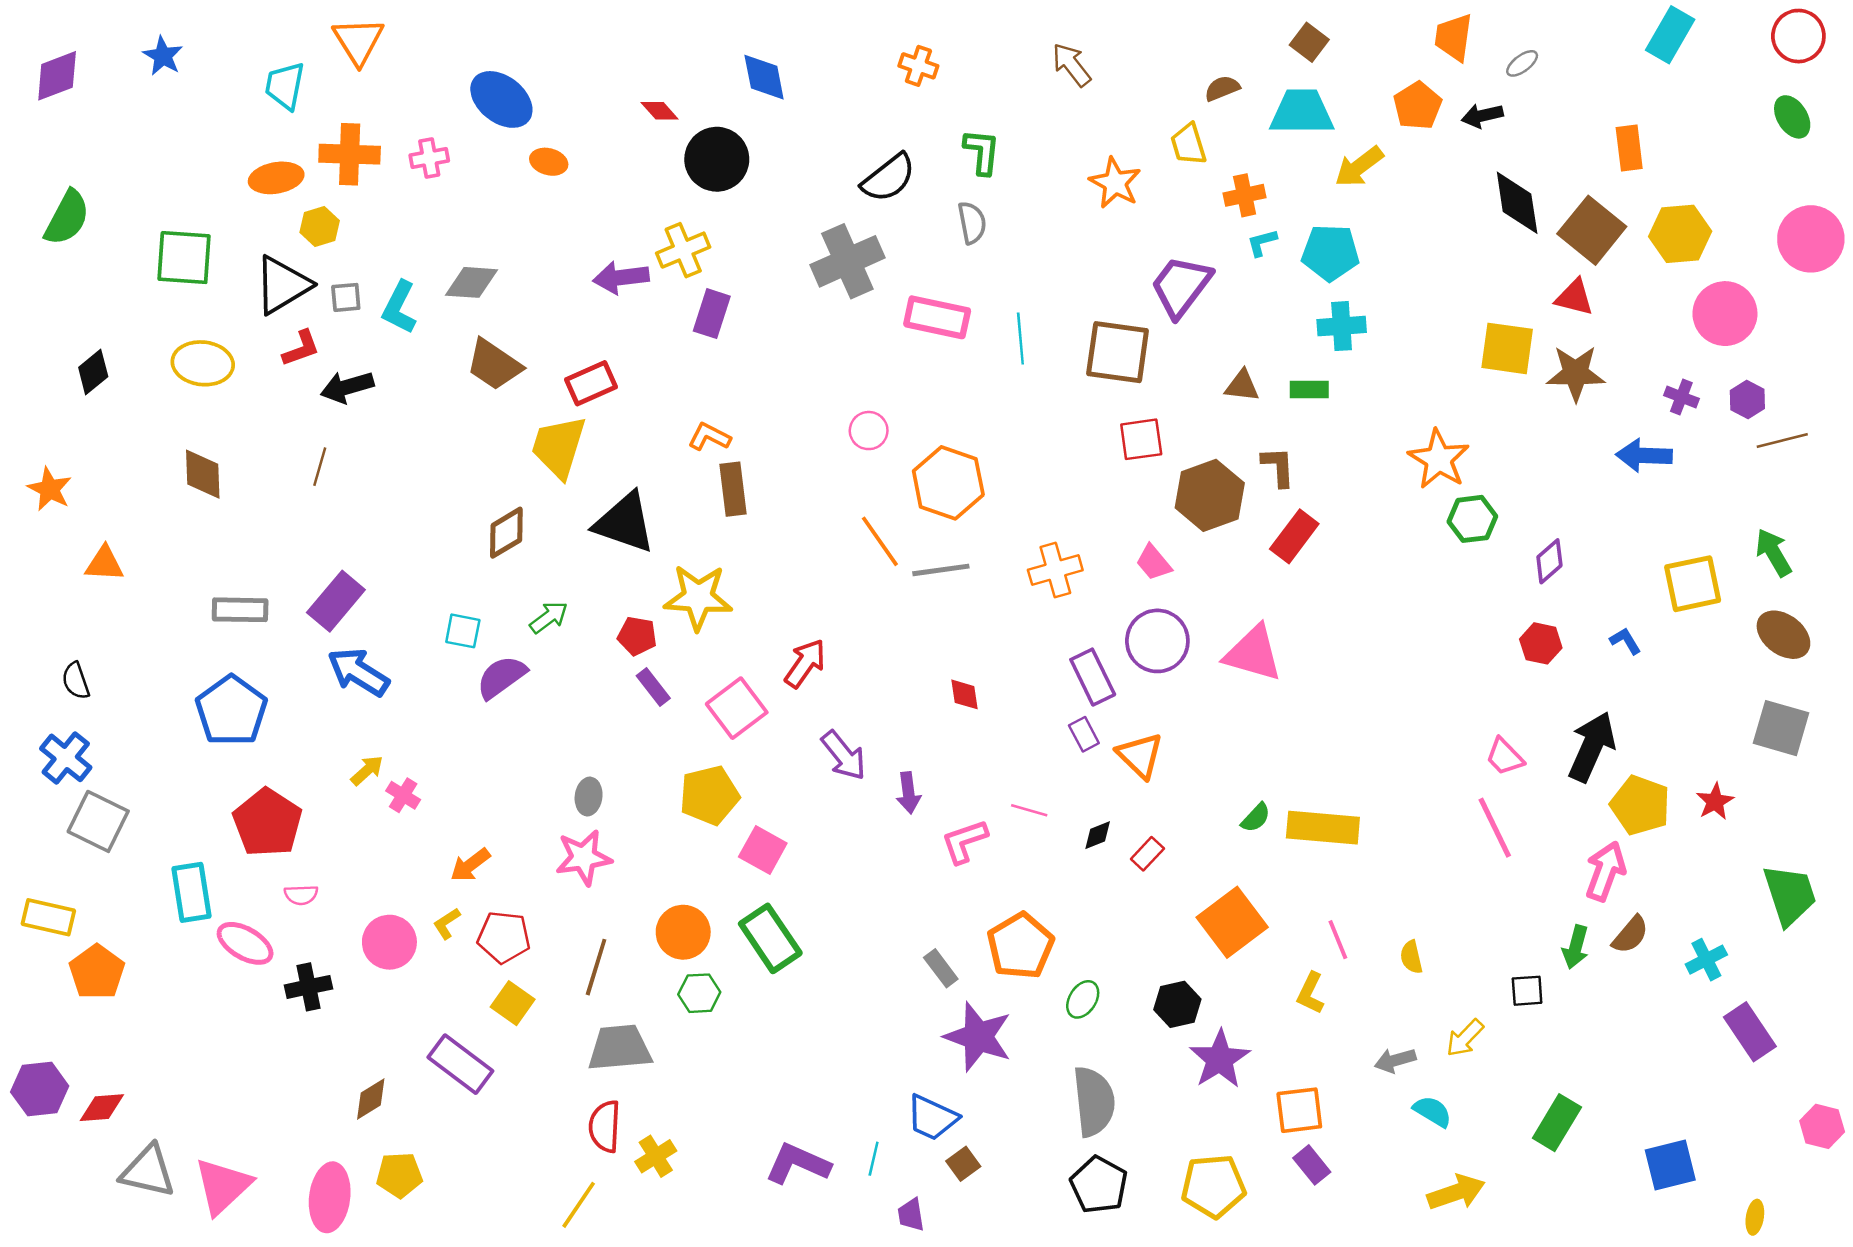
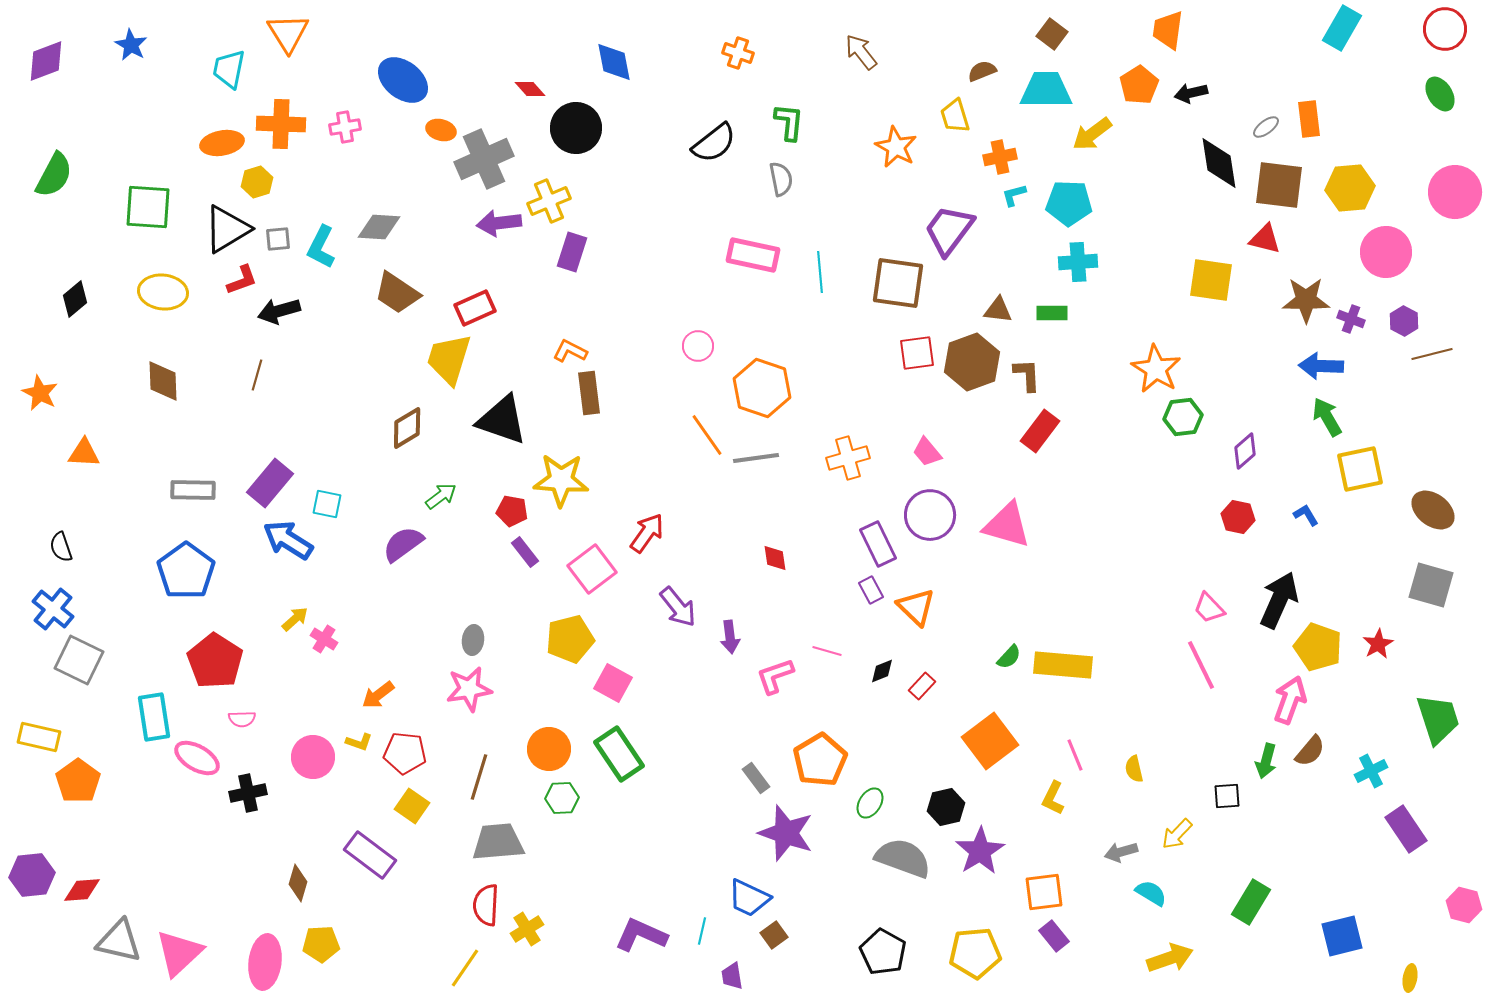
gray ellipse: (1522, 63) -> (1266, 127), moved
brown square: (1592, 230) -> (1279, 185), turned -32
gray cross: (847, 261) -> (484, 159), moved
brown star: (1576, 373) -> (1306, 300), moved
brown hexagon: (1210, 495) -> (972, 362), moved
green arrow: (1774, 553) -> (1327, 417), moved
cyan square: (463, 631) -> (327, 504), moved
yellow L-shape: (447, 923) -> (359, 742), turned -128
brown diamond: (371, 1099) -> (298, 883), turned -42
gray semicircle: (1094, 1101) -> (903, 858), moved, turned -64

